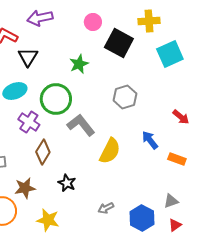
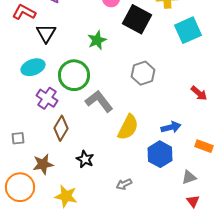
blue arrow: (150, 140) -> (171, 127), moved, turned 114
orange rectangle: (177, 159) -> (204, 146), moved
blue hexagon: (142, 218) -> (160, 154), moved
red triangle: (175, 225) -> (193, 201), turned -32

